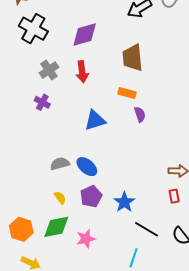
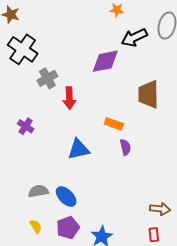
purple diamond: (85, 35) -> (105, 61), moved
brown trapezoid: (133, 58) -> (148, 94), moved
gray cross: (49, 70) -> (47, 78), moved

